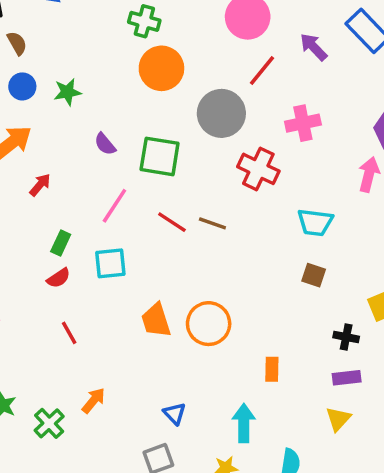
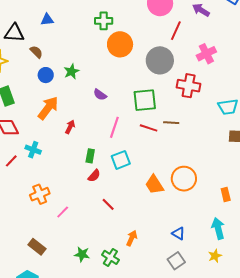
green square: (160, 156) -> (145, 100), moved

